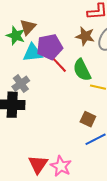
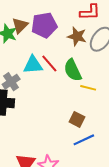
purple pentagon: (50, 47) -> (44, 25), moved
cyan triangle: (33, 53) -> (33, 65), moved

